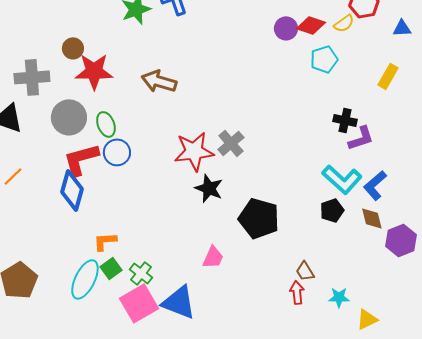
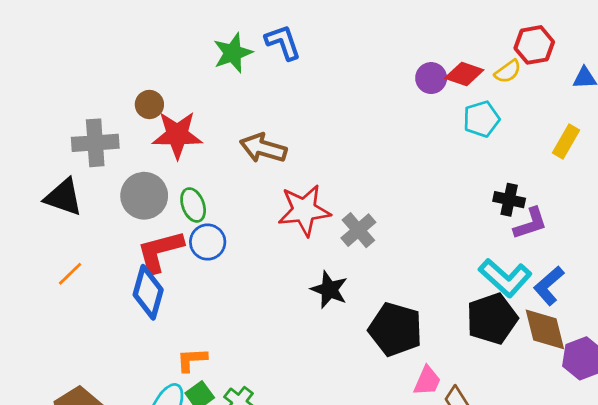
red star: (194, 151) -> (304, 210), moved
black pentagon: (332, 210) -> (492, 319), size x1.6
brown diamond: (372, 218) -> (545, 329), size x1.5
pink trapezoid: (213, 257) -> (427, 381), moved

